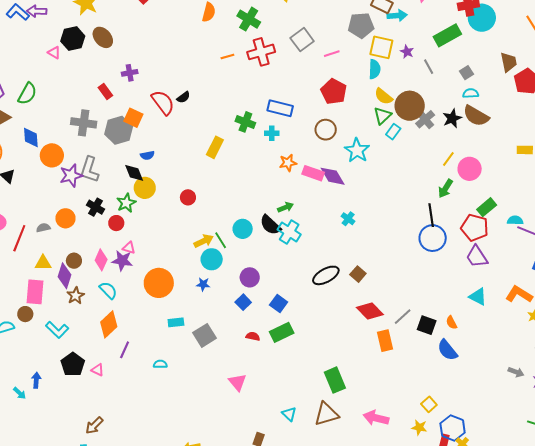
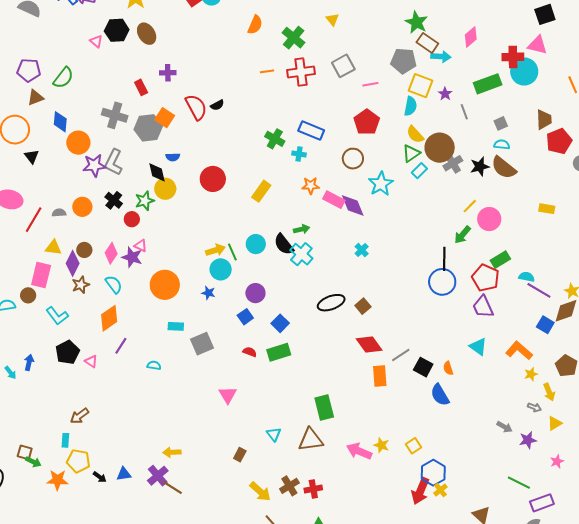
yellow rectangle: (215, 147) -> (261, 191), moved
red circle: (188, 197) -> (213, 179), moved, size x1.6
yellow star: (419, 427) -> (381, 445), moved

